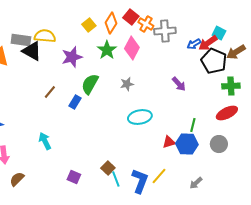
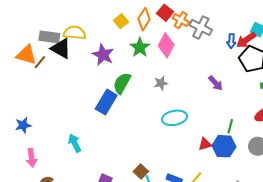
gray cross: (165, 31) -> (201, 27), turned 30
blue arrow: (194, 44) -> (231, 41), turned -56
purple star: (72, 57) -> (103, 55), turned -30
brown line: (50, 92) -> (40, 62), moved
blue rectangle: (75, 102) -> (106, 102), size x1.6

